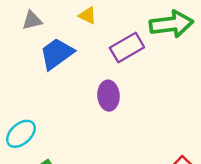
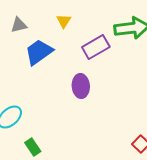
yellow triangle: (88, 15) -> (64, 21), turned 35

